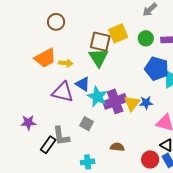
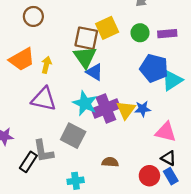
yellow arrow: (66, 63) -> (46, 65), turned -80
blue triangle: (83, 84) -> (94, 72), moved
gray square: (87, 124) -> (73, 136), size x1.5

